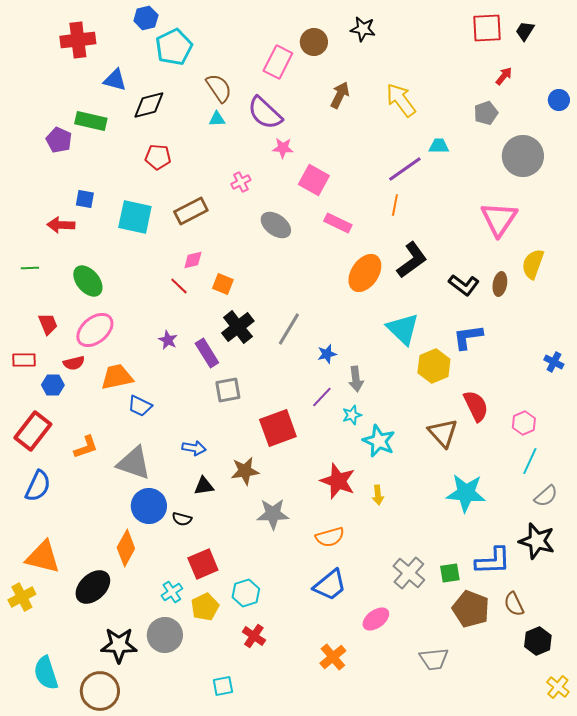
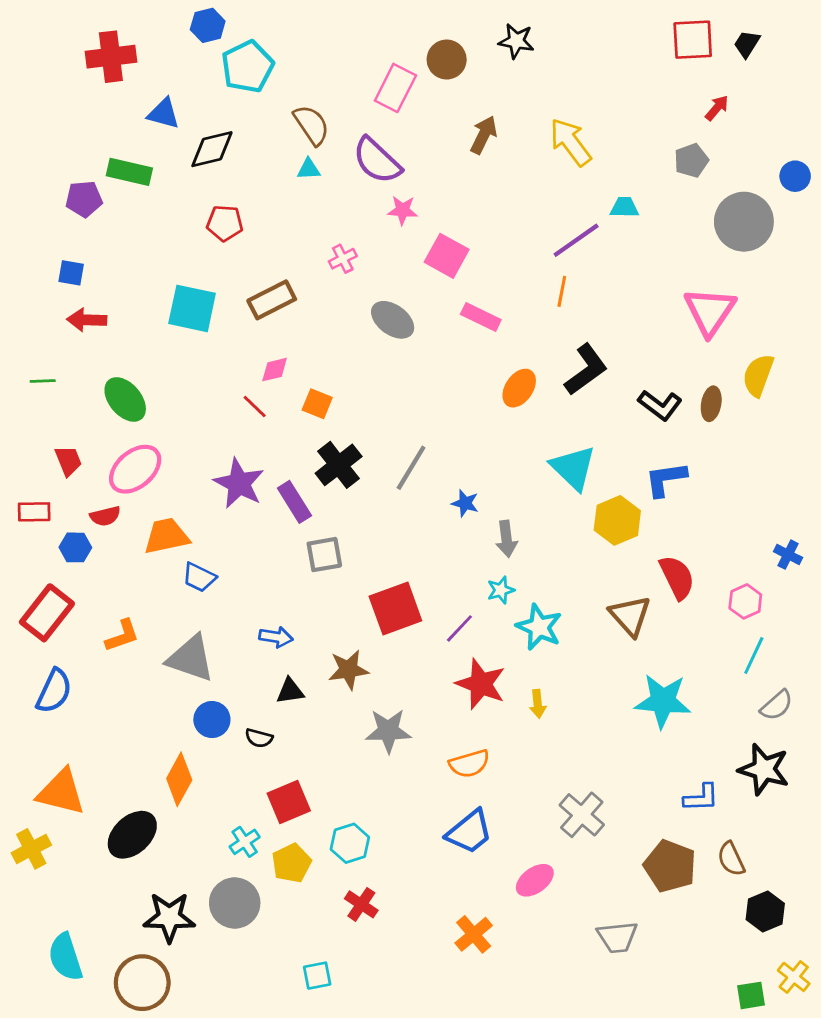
blue circle: (559, 100) -> (795, 176), moved
purple pentagon: (59, 140) -> (84, 199), turned -30
blue square: (85, 199) -> (71, 273), moved
orange ellipse: (365, 273) -> (519, 388), size x0.7
purple star: (168, 340) -> (239, 483), size x1.8
blue star: (327, 354) -> (465, 503), turned 30
blue cross: (554, 362) -> (788, 555), moved
purple line: (322, 397) -> (459, 628), moved
blue circle: (149, 506) -> (212, 720), size x0.7
blue L-shape: (493, 561) -> (701, 798), size x0.7
green square: (450, 573) -> (751, 995), moved

